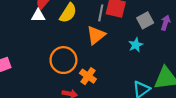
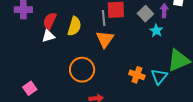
cyan star: (136, 45) -> (156, 31), moved
orange cross: (88, 76) -> (137, 75), moved

